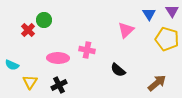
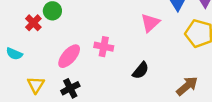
pink ellipse: (58, 58) -> (69, 56), turned -50
cyan semicircle: (12, 65) -> (14, 54), moved
black semicircle: (118, 70) -> (141, 70), turned -91

